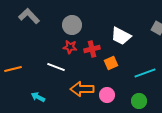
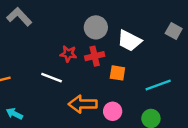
gray circle: (72, 25) -> (96, 27), moved
orange square: (111, 63) -> (117, 73), turned 32
cyan arrow: (38, 97) -> (14, 114), moved

